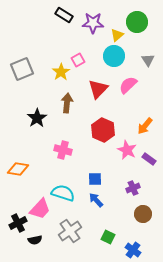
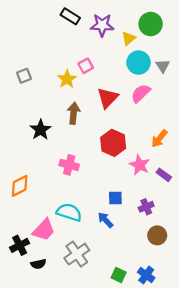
cyan circle: (114, 56) -> (138, 63), moved
gray square: (22, 69) -> (24, 76), size x0.6
orange diamond: (18, 169) -> (20, 186), turned -35
blue square: (95, 179) -> (115, 198), moved
green square: (108, 237) -> (119, 275), moved

